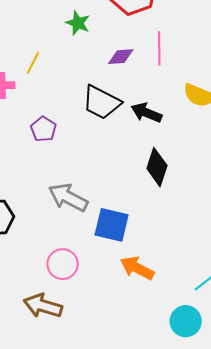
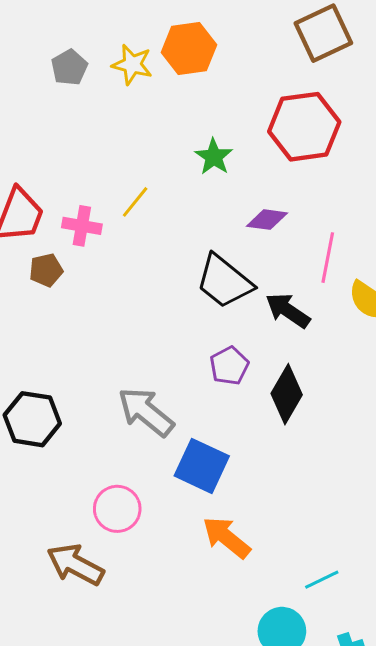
pink line: (159, 48) -> (328, 258), moved
purple pentagon: (43, 129) -> (229, 366), moved

